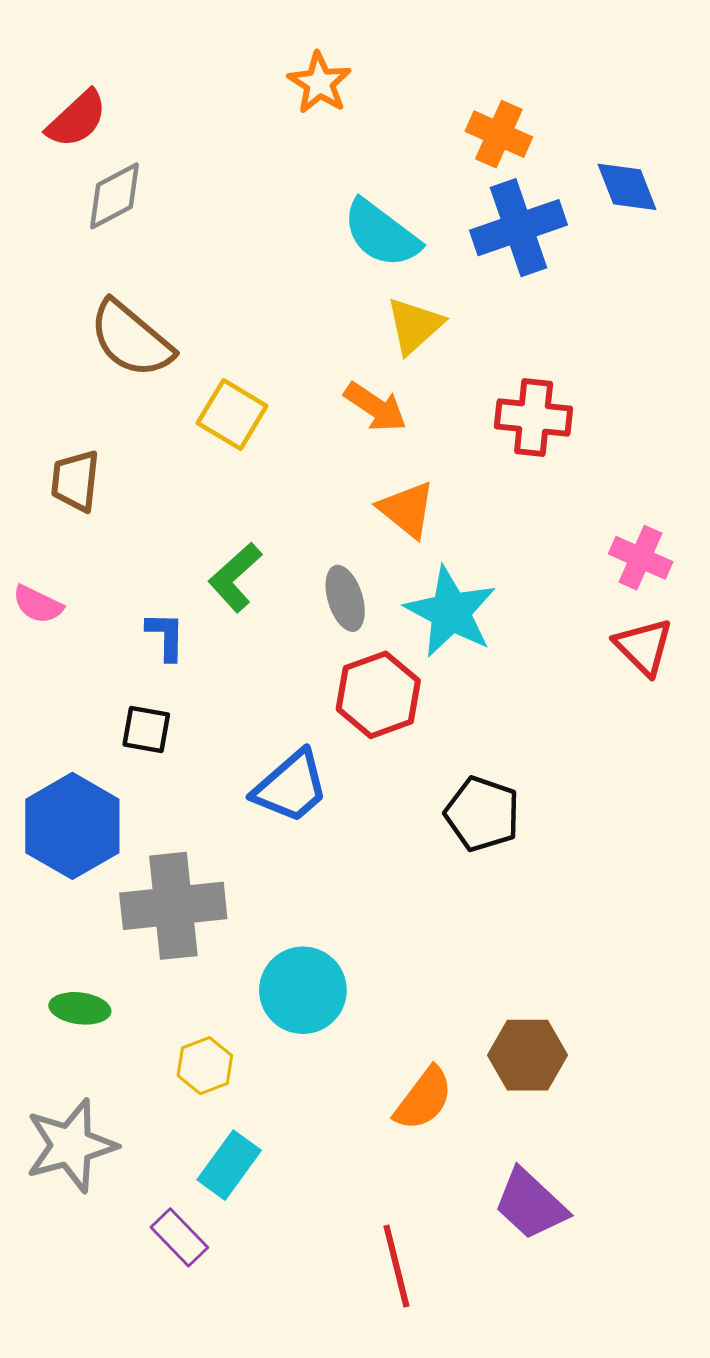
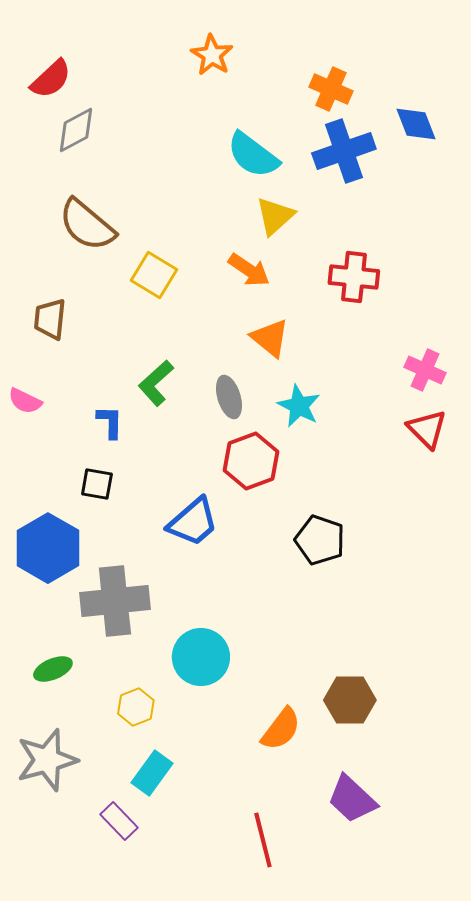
cyan star: (451, 612) -> (299, 406), size x0.7
green ellipse: (80, 1008) -> (53, 669), turned -30

